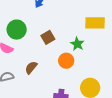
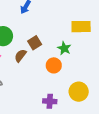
brown semicircle: (31, 68) -> (20, 56), moved

